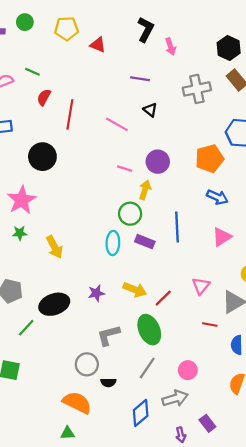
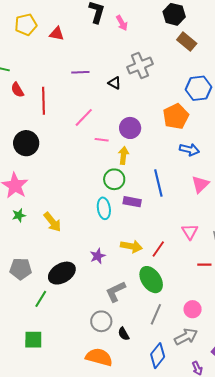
purple line: (140, 79) -> (80, 72), moved
gray cross: (197, 89) -> (140, 66), moved
red semicircle: (44, 97) -> (17, 90), turned -49
pink line: (117, 124) -> (84, 117), moved, turned -65
black semicircle: (108, 382) -> (124, 334), turned 72

